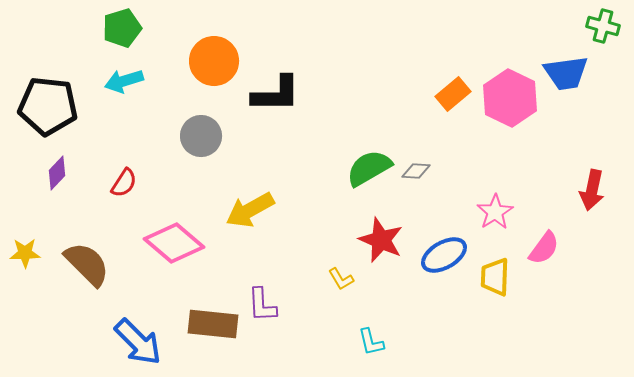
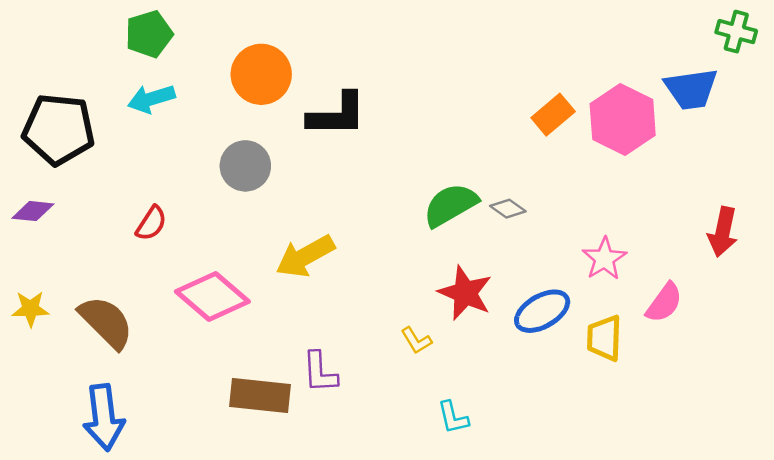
gray diamond: (416, 171) -> (508, 209), turned 32
purple diamond: (57, 173) -> (33, 211), moved, turned 52
blue arrow: (138, 342) -> (104, 417), moved, turned 38

